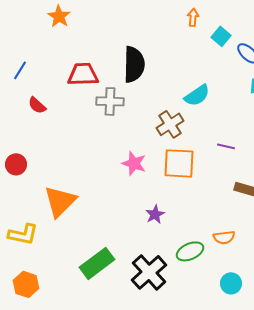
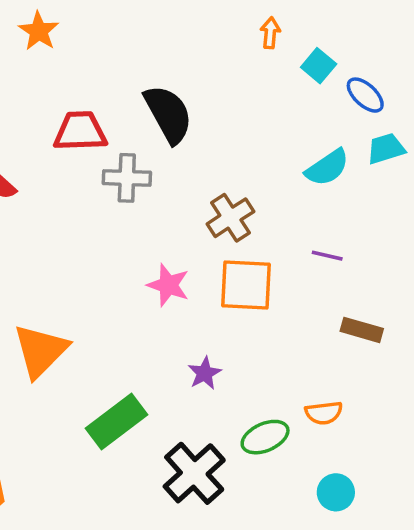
black semicircle: (134, 64) -> (168, 114), turned -30
cyan semicircle: (197, 95) -> (327, 168), moved
green rectangle: (97, 263) -> (116, 422), moved

